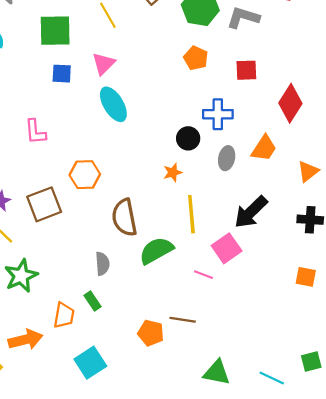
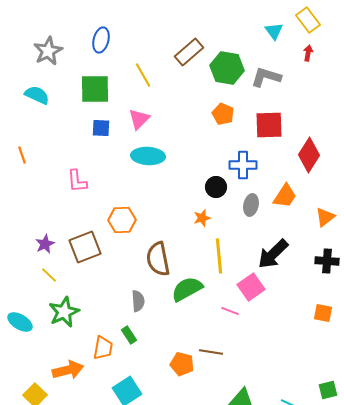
red square: (246, 70) -> (269, 125), size x1.4
cyan ellipse: (113, 104) -> (148, 156), turned -56

